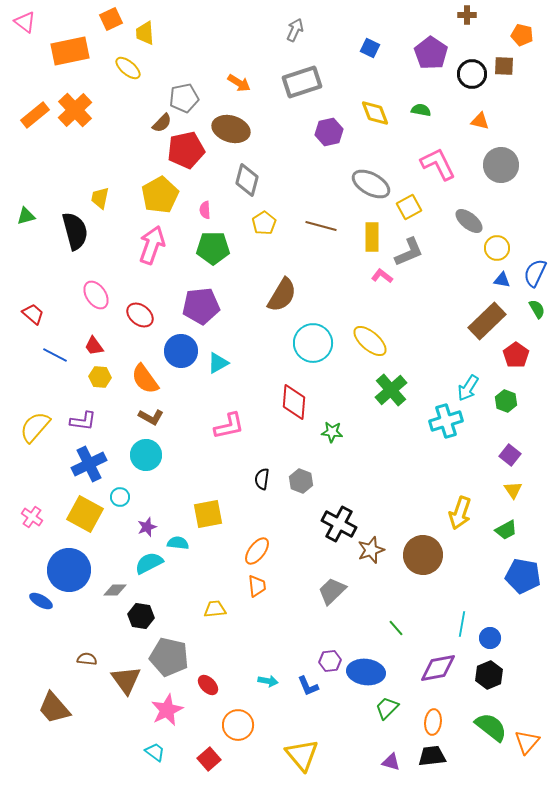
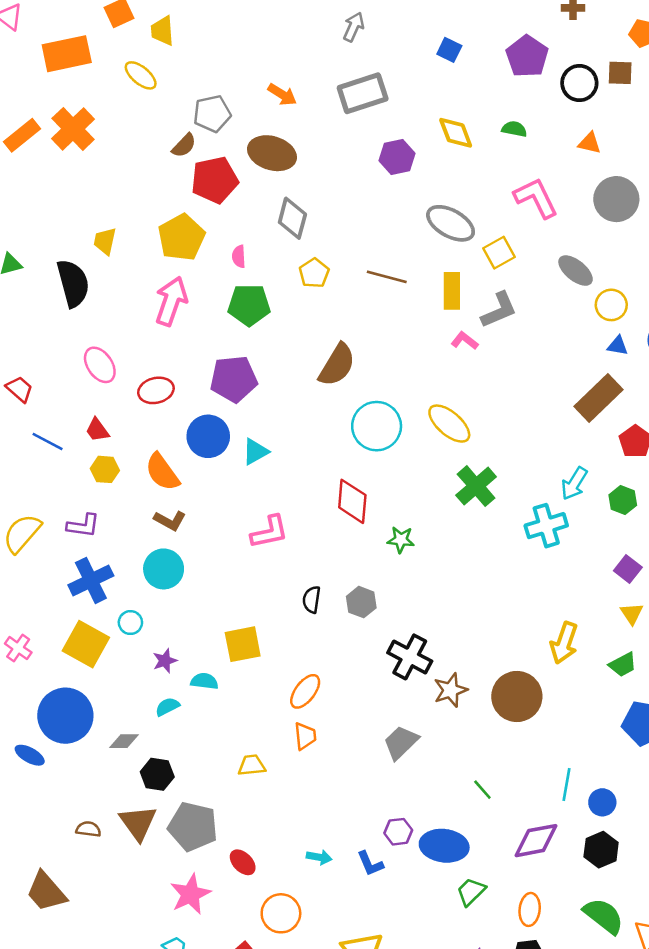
red ellipse: (140, 315) -> (156, 390), turned -52
cyan semicircle: (149, 563) -> (167, 707), size x0.7
brown triangle: (126, 680) -> (138, 823), moved

